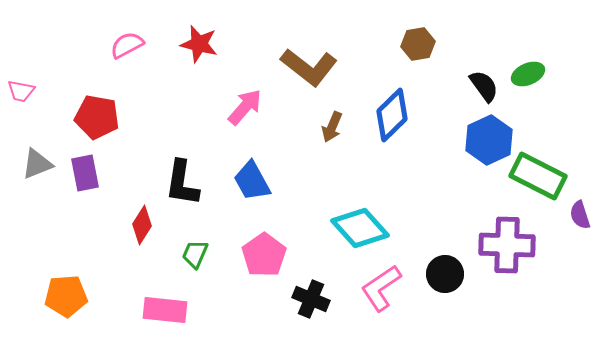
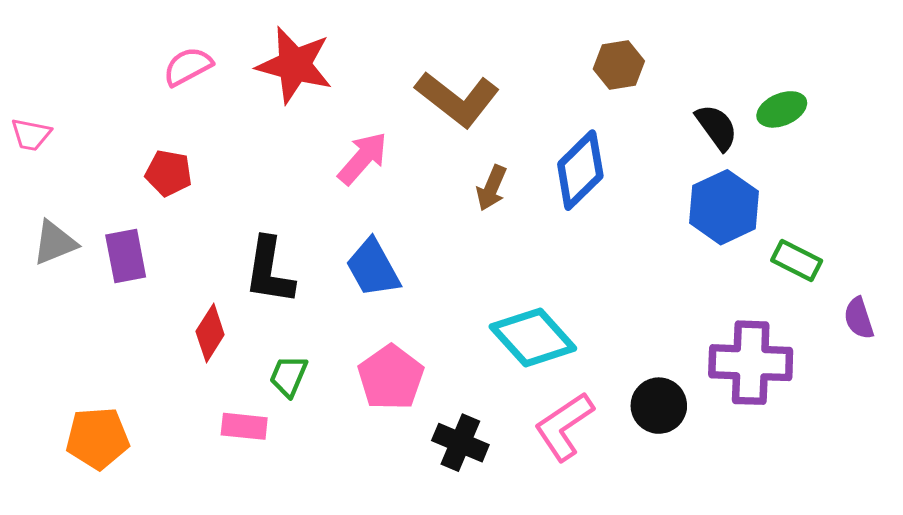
red star: (199, 44) -> (295, 65), size x1.4
red pentagon: (97, 117) -> (169, 173), moved, size x0.7
green rectangle: (538, 176) -> (797, 260), size x0.6
pink rectangle: (165, 310) -> (244, 426), moved, size x0.7

